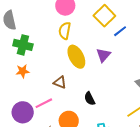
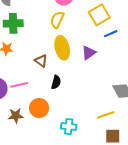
green cross: (23, 45) -> (13, 23), turned -30
brown triangle: (60, 82) -> (41, 61), moved
black semicircle: (90, 99) -> (56, 82), moved, turned -152

